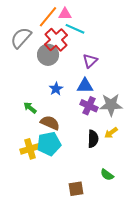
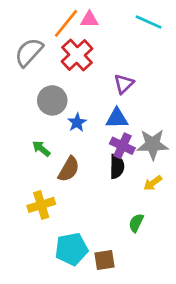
cyan line: (75, 29) -> (149, 22), moved
gray circle: (48, 55) -> (52, 100), moved
brown semicircle: (50, 123) -> (69, 169), turned 96
black semicircle: (93, 139) -> (117, 166), moved
cyan pentagon: (49, 144) -> (71, 249), moved
green semicircle: (107, 175) -> (136, 223), moved, turned 80

